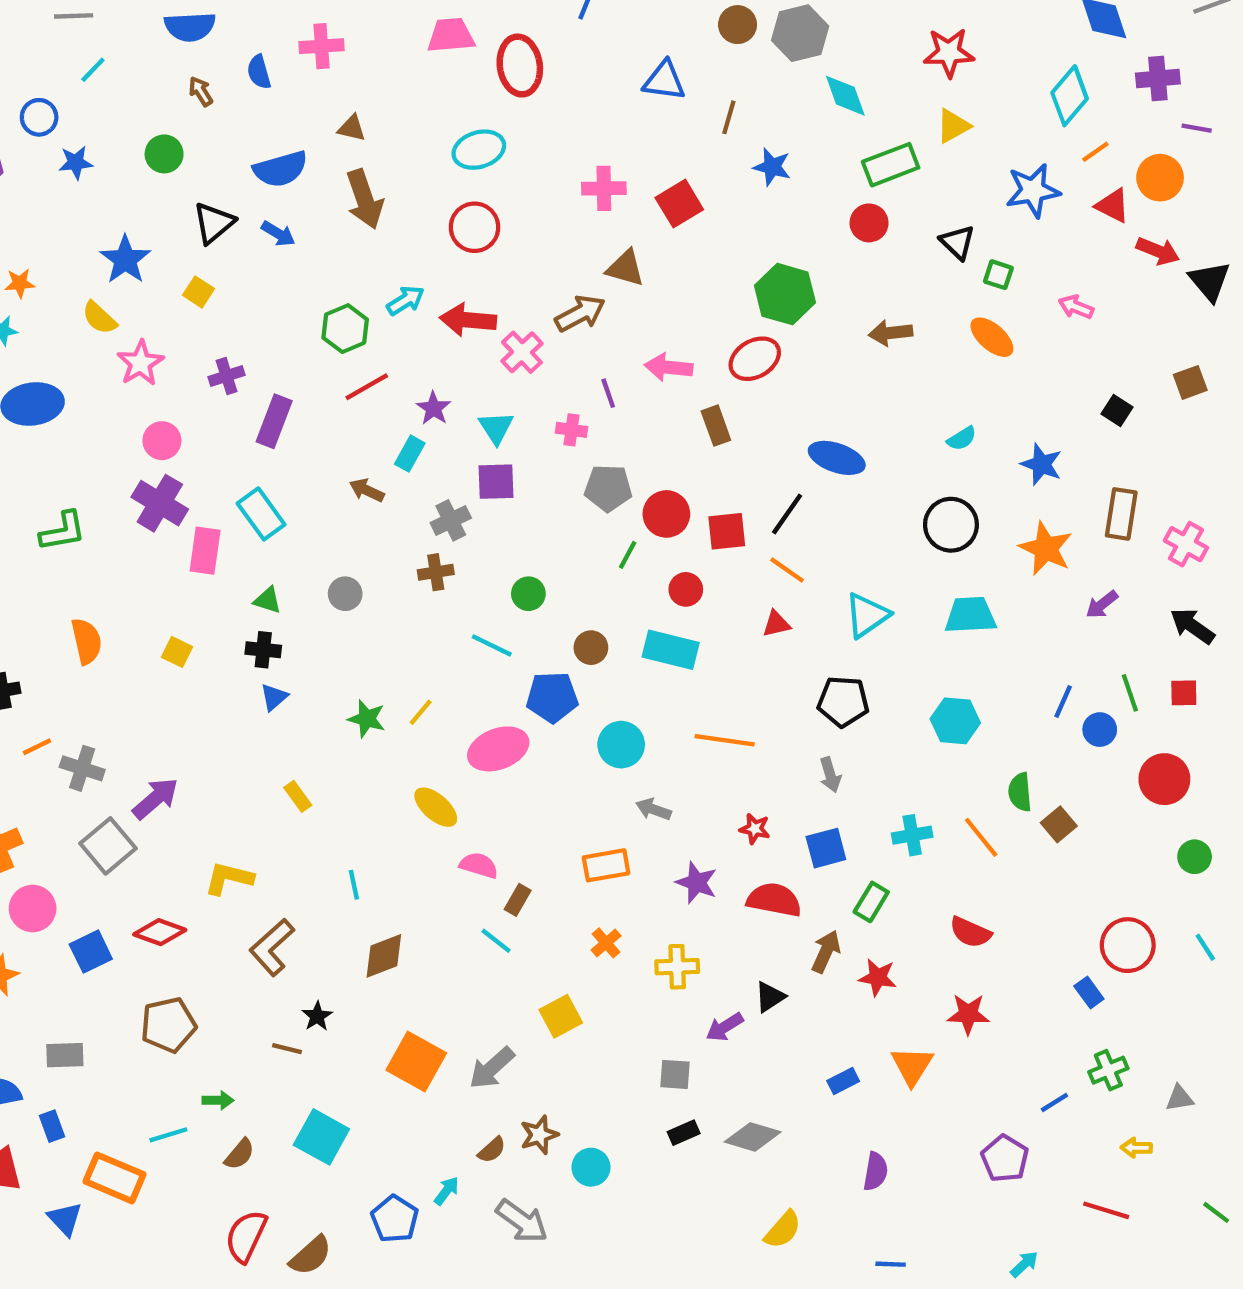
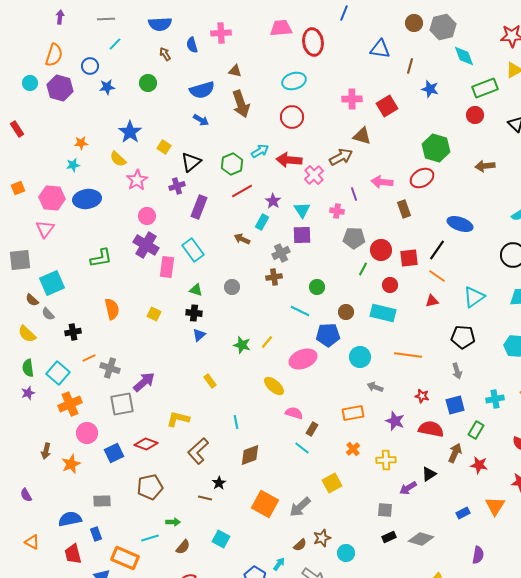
black triangle: (214, 223) -> (191, 162), moved
gray square: (108, 846) -> (122, 404), turned 30
cyan square: (321, 1137) -> (221, 539), size x0.7

